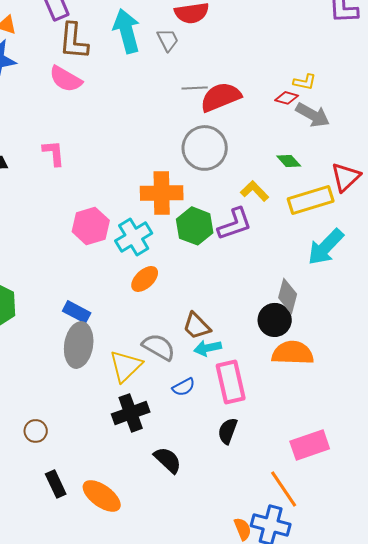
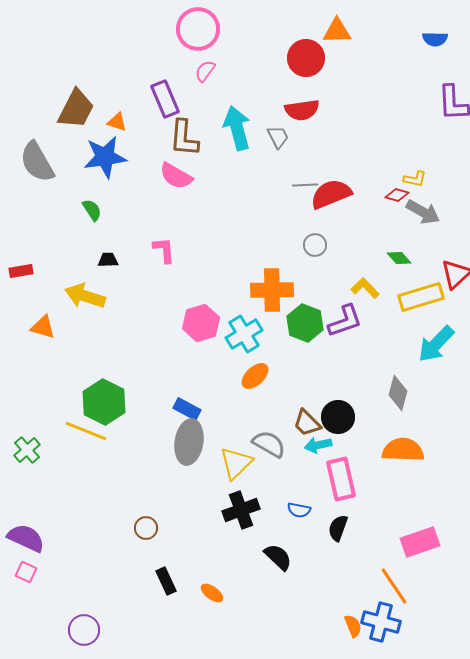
gray circle: (205, 148) -> (315, 245), size x0.5
black circle: (275, 320) -> (338, 417), moved
blue semicircle: (184, 387) -> (299, 510), moved, turned 40
orange ellipse: (102, 496) -> (212, 593), size x0.6

